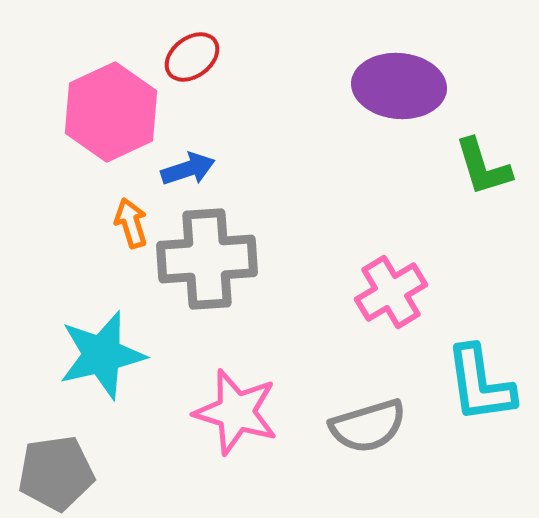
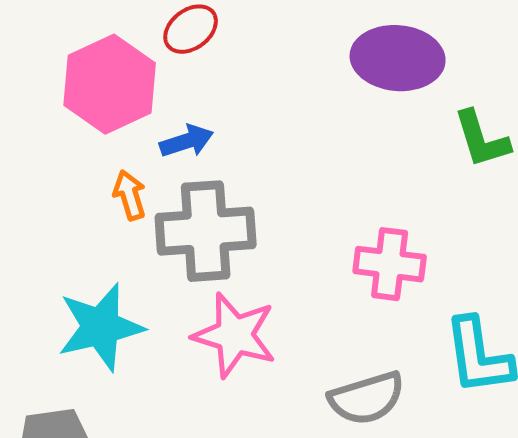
pink cross: (391, 292) -> (390, 264), turned 38
pink star: (236, 412) -> (235, 335), moved

